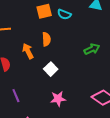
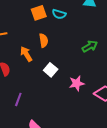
purple line: (16, 96) -> (18, 99), turned 48
pink star: (58, 99) -> (77, 83), moved

